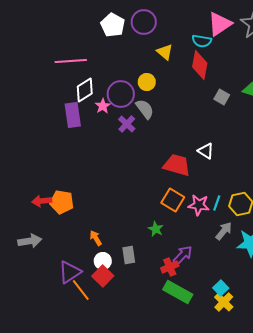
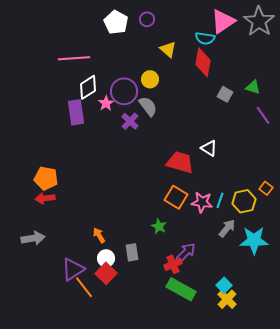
purple circle: (144, 22) -> (147, 19), size x0.6
orange pentagon: (62, 202) -> (46, 178), moved

